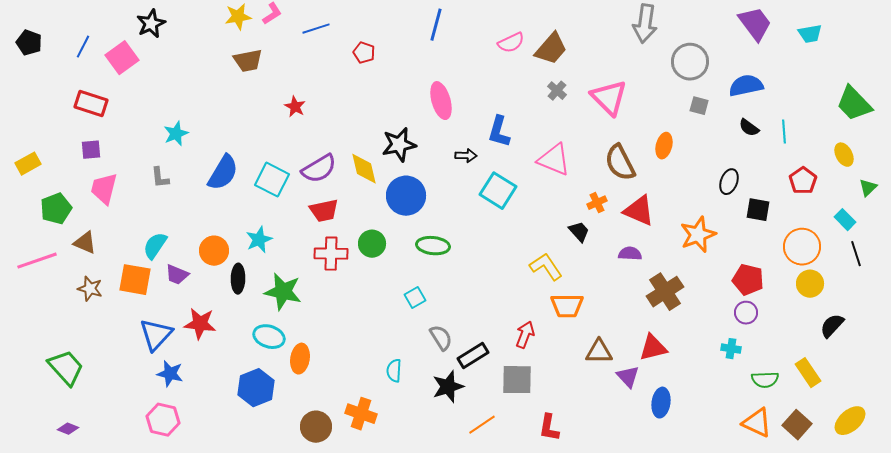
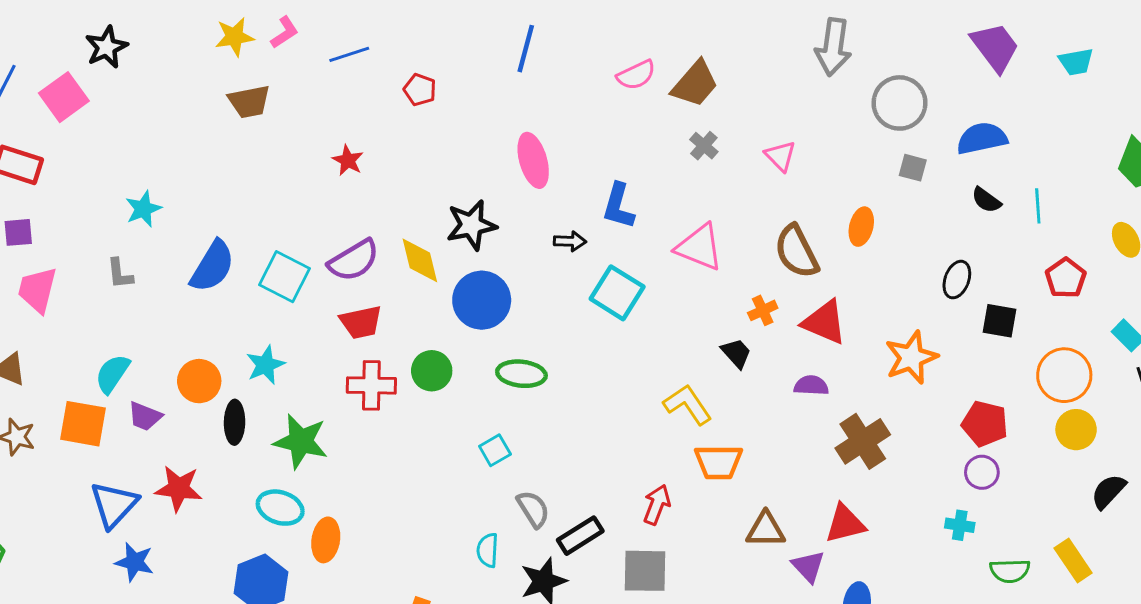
pink triangle: (609, 98) -> (780, 156), size x0.6
red star: (295, 107) -> (348, 160), moved
cyan semicircle: (394, 371) -> (488, 550), moved

